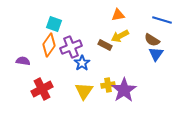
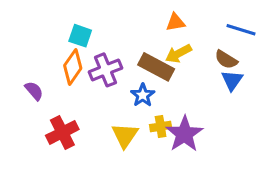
brown rectangle: (105, 45) -> (156, 67), size x1.6
purple semicircle: (23, 61) -> (34, 91), turned 40
blue star: (82, 63) -> (143, 95), moved

